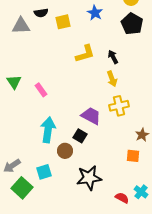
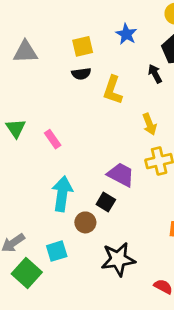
black semicircle: (41, 13) -> (81, 74), moved
yellow L-shape: (85, 54) -> (113, 90), turned 125
black arrow: (113, 57) -> (155, 74), moved

